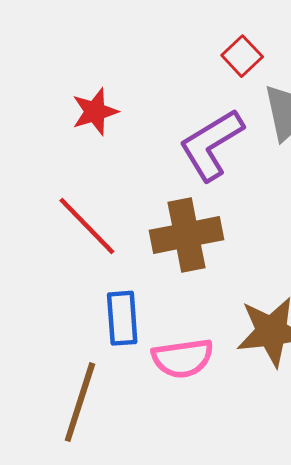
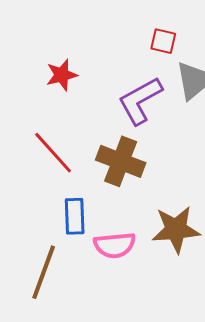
red square: (242, 56) -> (163, 41), turned -36
brown cross: (187, 235) -> (121, 161), turned 30

